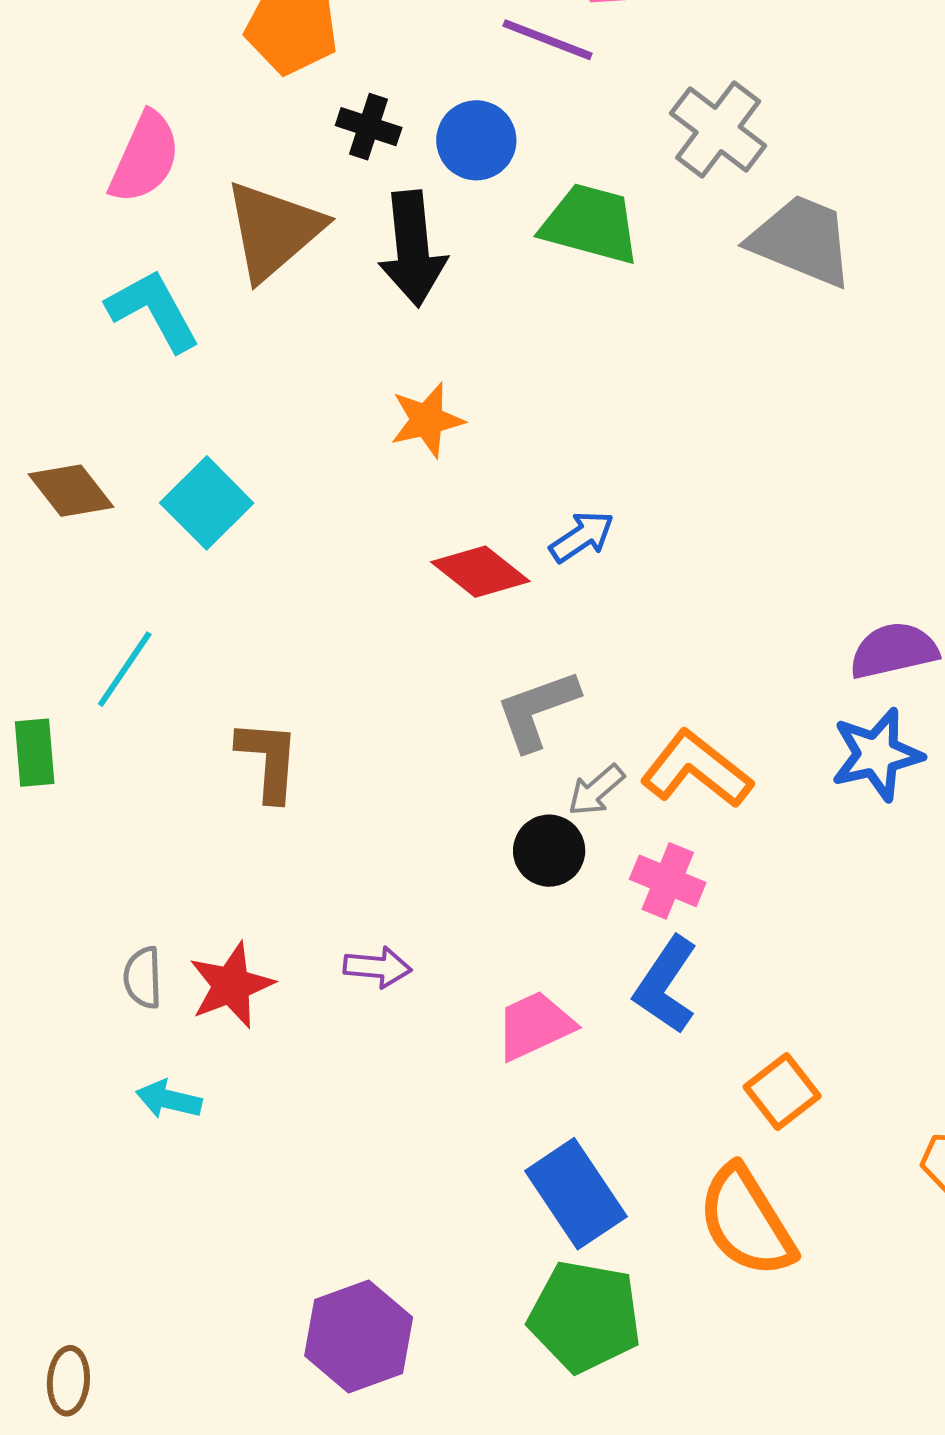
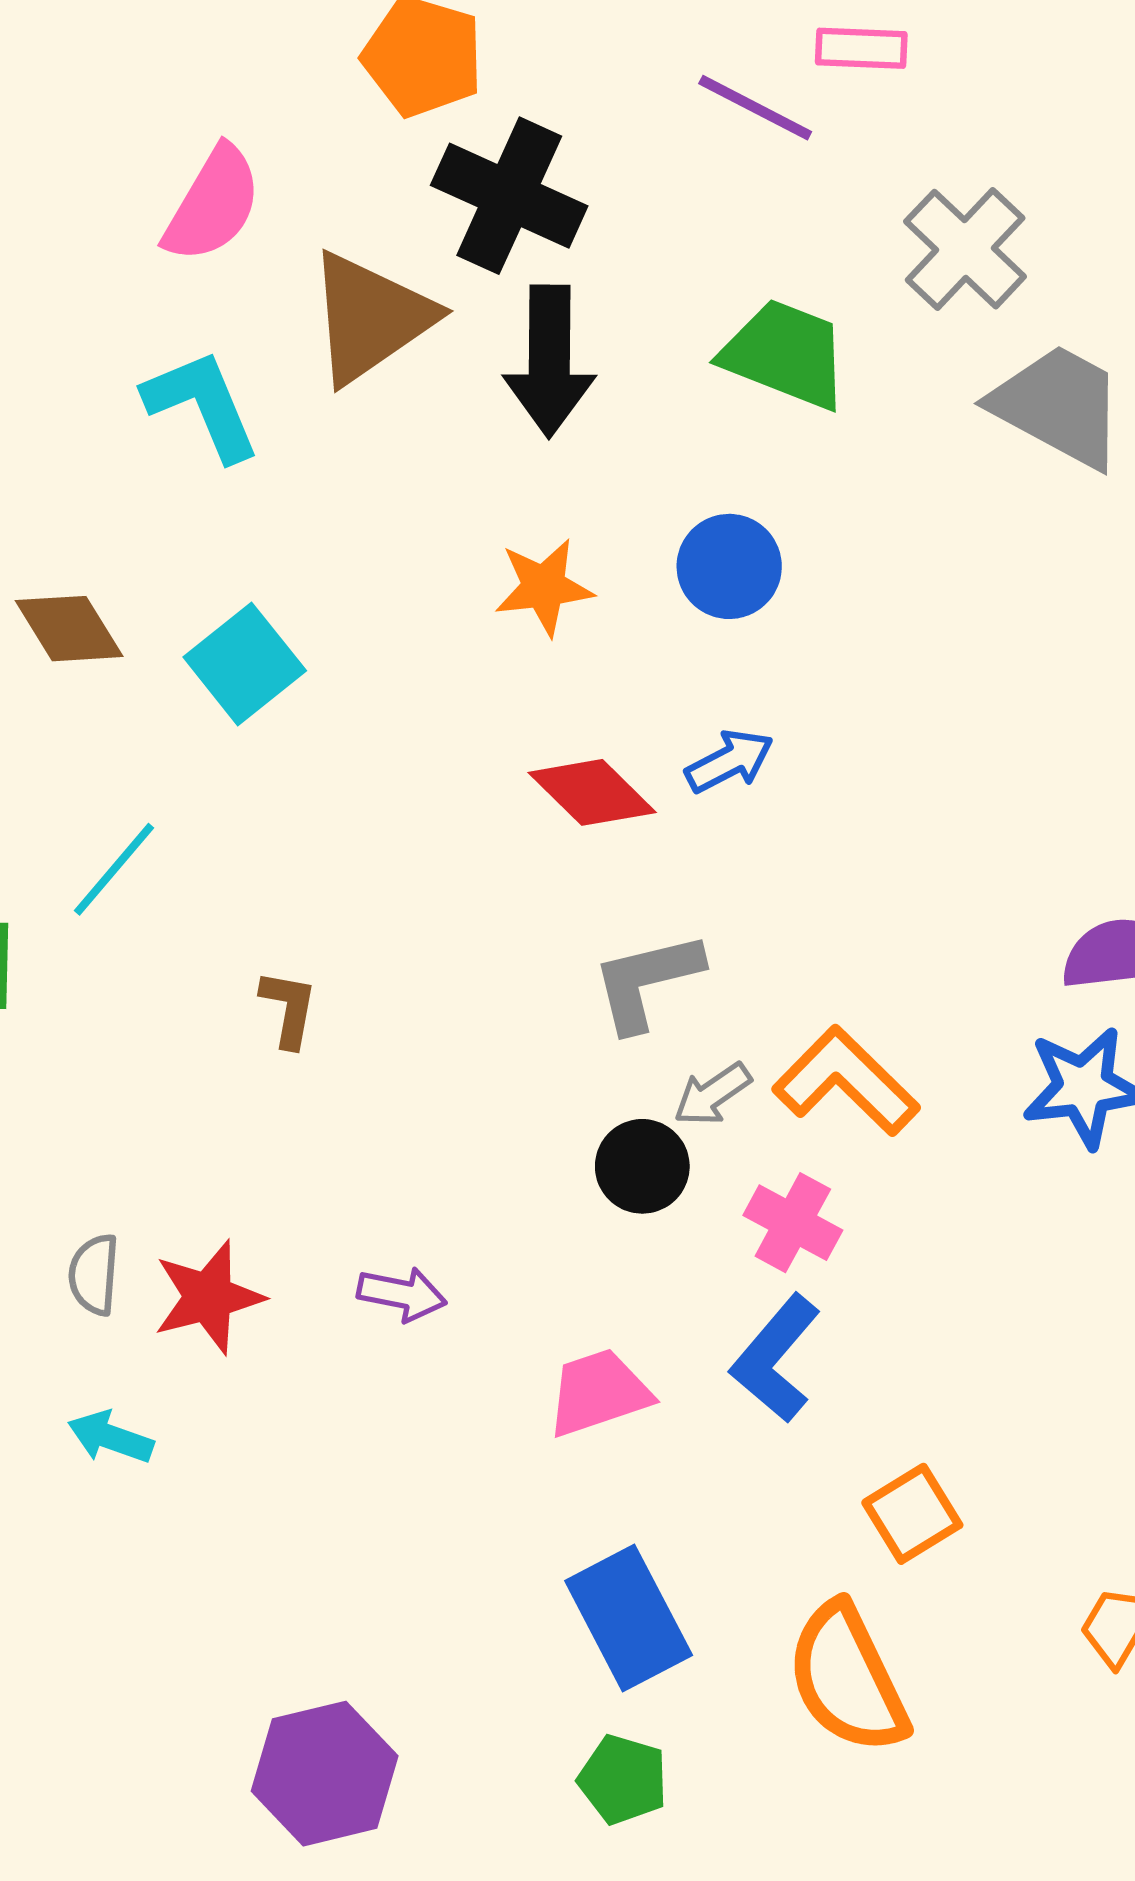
black cross: (369, 127) -> (509, 196), size x1.8
blue circle: (476, 140) -> (729, 566), moved
brown L-shape: (268, 760) -> (289, 1009), size x0.7
green pentagon: (585, 1316) -> (623, 1779), size x0.6

